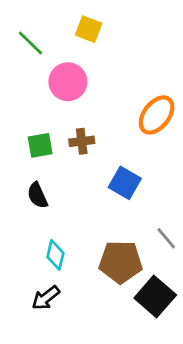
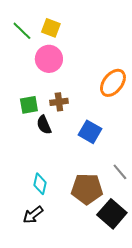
yellow square: (89, 29) -> (51, 28), moved
black semicircle: (37, 195) -> (44, 125), moved

